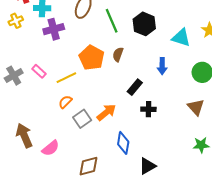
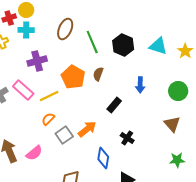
purple cross: (54, 29) -> (37, 61), moved
cyan triangle: (181, 38) -> (158, 46), moved
pink rectangle: (39, 71) -> (23, 90), size x1.5
black cross: (148, 109) -> (127, 138), moved, turned 32
pink semicircle: (51, 148) -> (34, 153), moved

